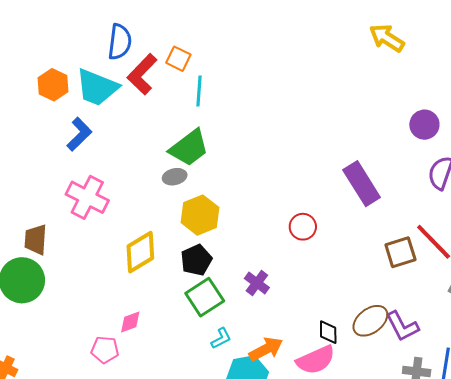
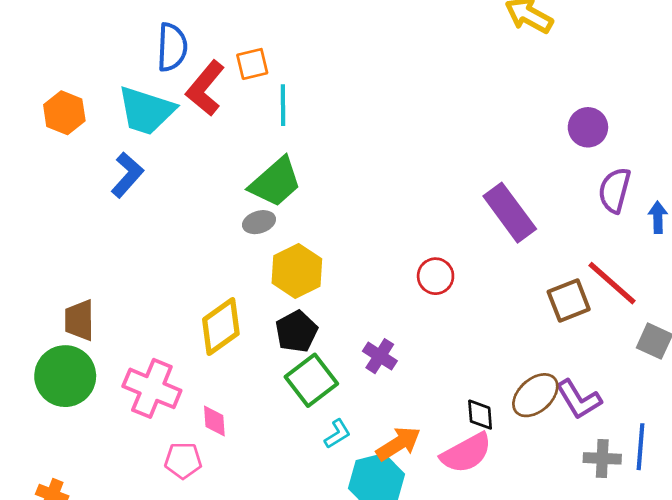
orange square: (178, 59) -> (252, 64), turned -35
orange hexagon: (53, 85) -> (64, 113), moved
pink cross: (87, 197) -> (152, 388), moved
pink diamond: (130, 322) -> (214, 421), turned -70

